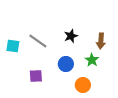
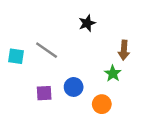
black star: (71, 36) -> (87, 23), moved
blue circle: (66, 64) -> (74, 87), moved

